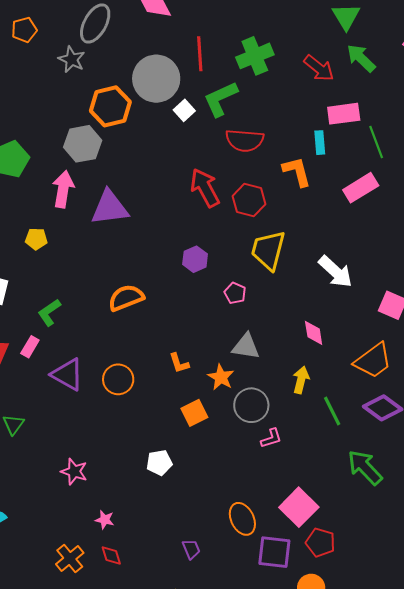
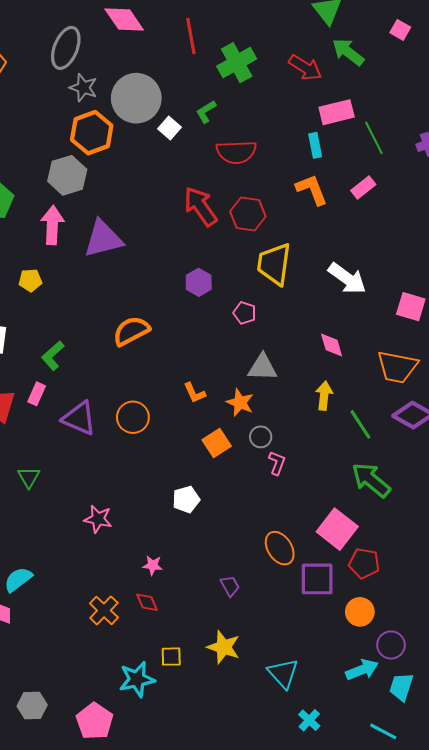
red line: (200, 54) -> (191, 36), moved
gray star: (72, 59) -> (83, 88), moved
green L-shape: (221, 99) -> (206, 112), size x0.6
orange L-shape: (297, 172) -> (312, 190), moved
pink rectangle: (361, 188) -> (363, 188), size x0.7
orange trapezoid: (373, 361) -> (397, 367), turned 54
gray circle: (251, 405) -> (261, 437), moved, size x0.6
pink L-shape: (271, 438) -> (277, 463), moved, turned -45
green arrow: (365, 467) -> (371, 480), moved
pink star: (105, 520) -> (153, 565), moved

